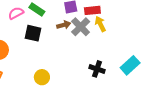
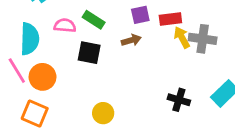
pink semicircle: (16, 13) -> (65, 26), turned 35
gray cross: (81, 27) -> (203, 39), moved, turned -36

